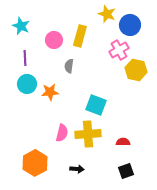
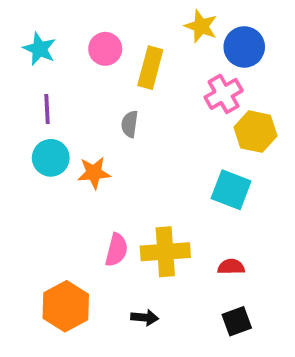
pink circle: (54, 40) -> (105, 49), moved
cyan square: (96, 105) -> (231, 190), moved

